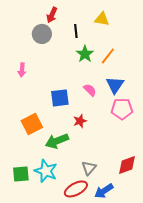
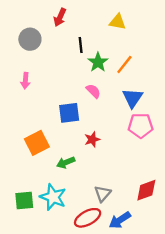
black line: (76, 31) -> (81, 45), moved
gray circle: (42, 34) -> (30, 39), moved
pink semicircle: (90, 90) -> (93, 91), moved
green arrow: (57, 141) -> (66, 162), size x0.7

